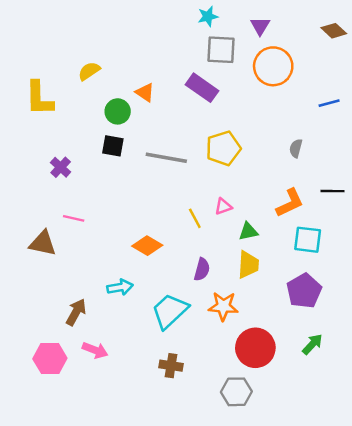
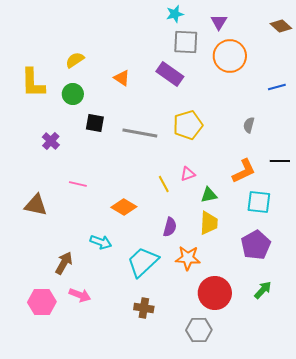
green circle: (118, 111) -> (73, 94), moved
pink line: (74, 218) -> (78, 184), moved
cyan arrow: (120, 287) -> (101, 242), turned 30

